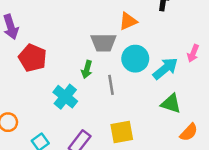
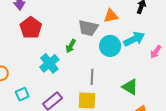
cyan arrow: (165, 69) -> (134, 39), moved
gray line: (111, 85) -> (92, 77), moved

